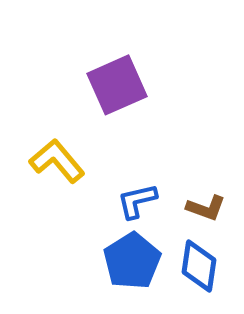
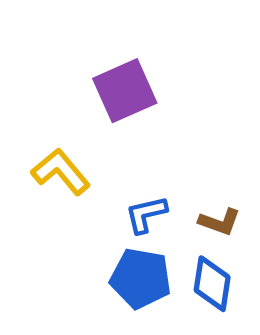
blue pentagon: (132, 261) -> (141, 278), turned -30

